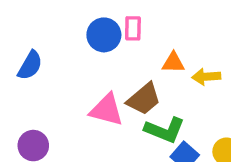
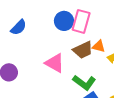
pink rectangle: (133, 28) -> (81, 21), size x1.6
brown trapezoid: (144, 99) -> (83, 50), moved

